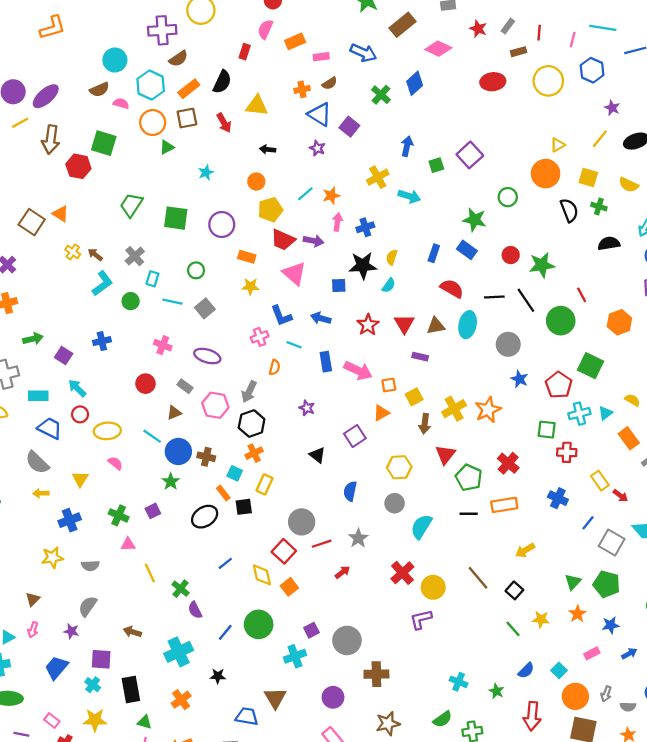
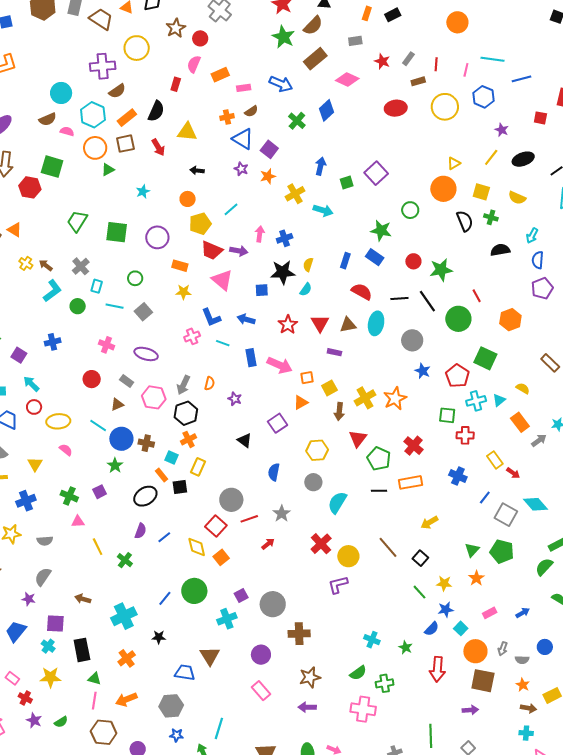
orange star: (331, 196) -> (268, 176), moved
orange semicircle: (275, 367) -> (210, 383), moved
purple semicircle: (195, 610) -> (140, 531), moved, turned -133
blue star: (611, 625) -> (446, 610), moved

